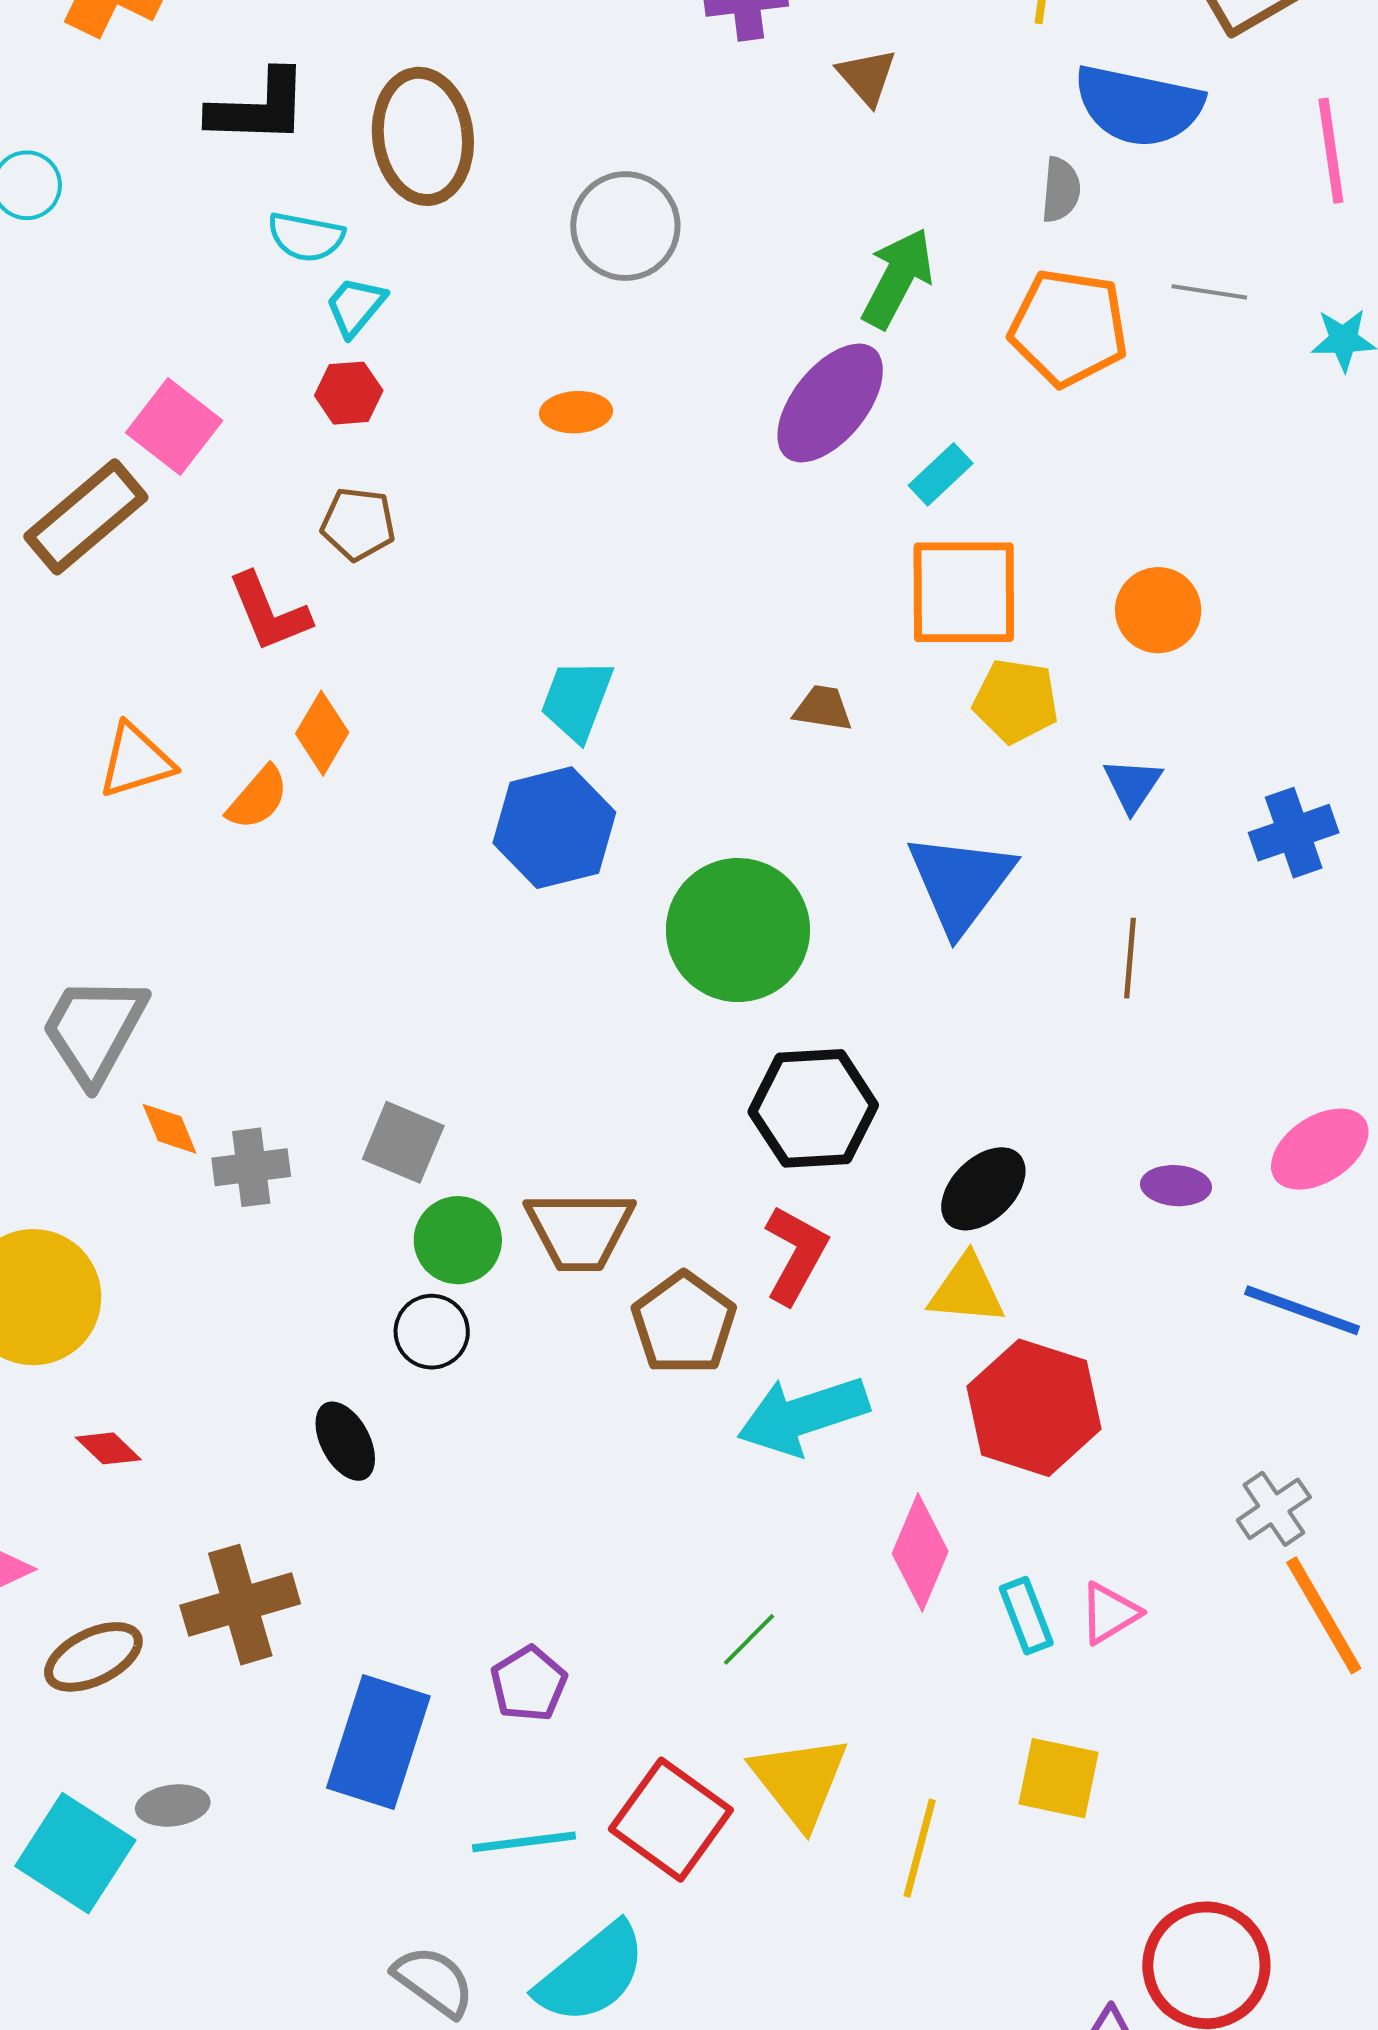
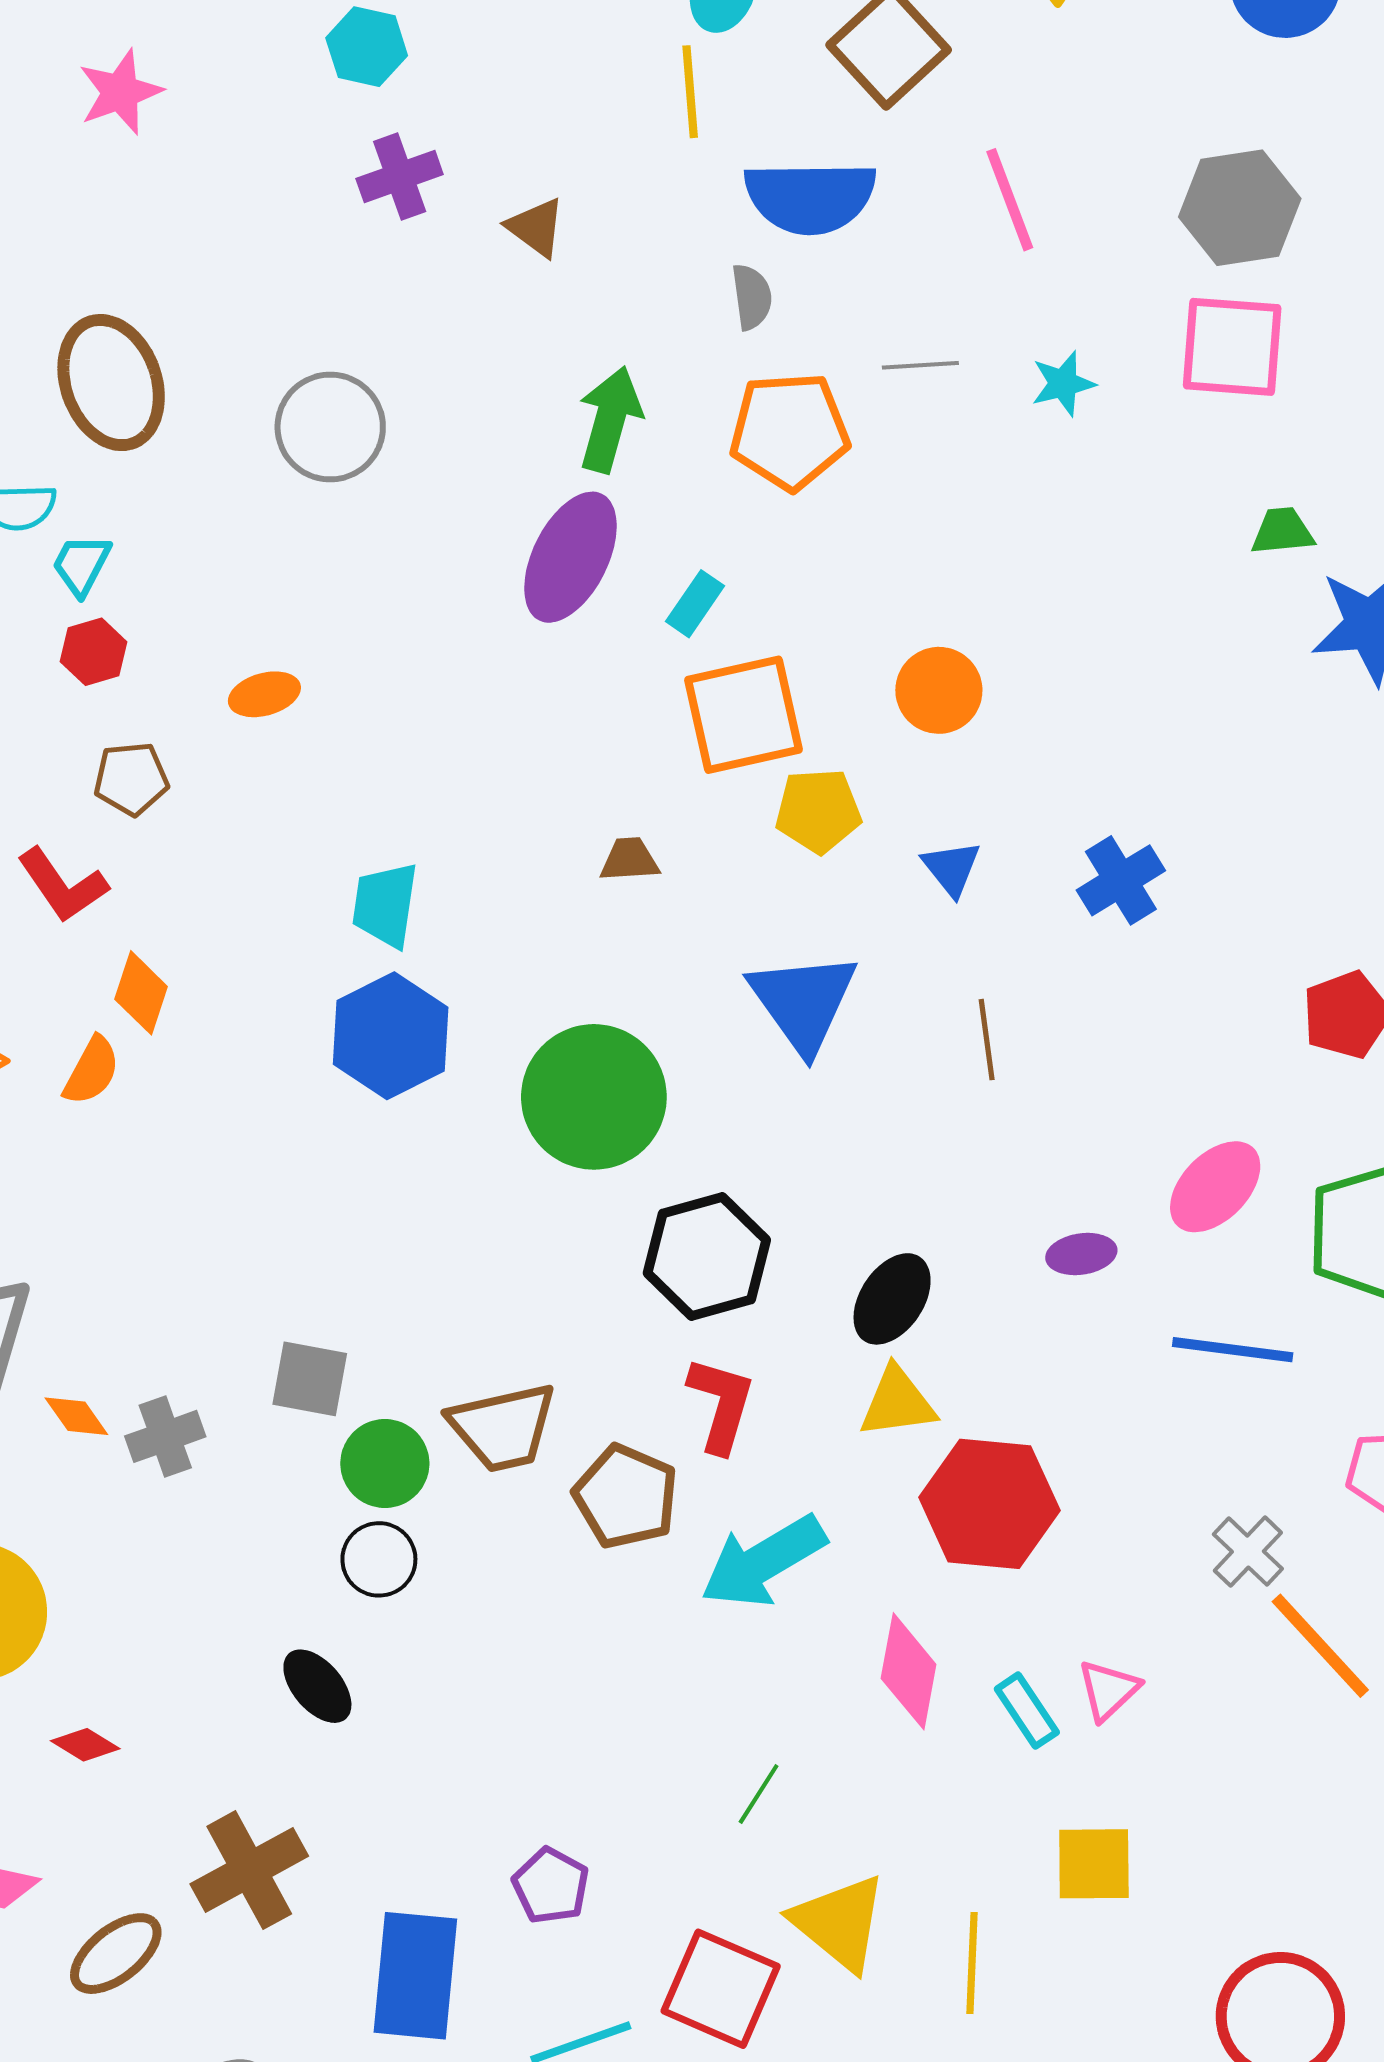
orange ellipse: (576, 412) -> (264, 694), moved

